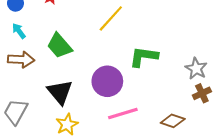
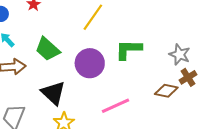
purple circle: (107, 81) -> (90, 63), moved
brown diamond: (173, 121) -> (166, 91), moved

